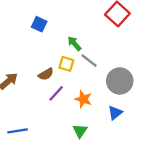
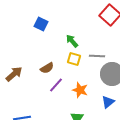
gray line: (89, 61) -> (97, 56), moved, turned -35
yellow square: (66, 64) -> (74, 59), moved

